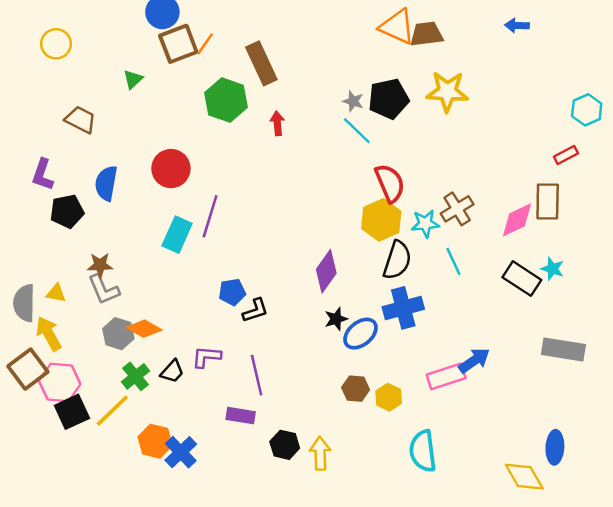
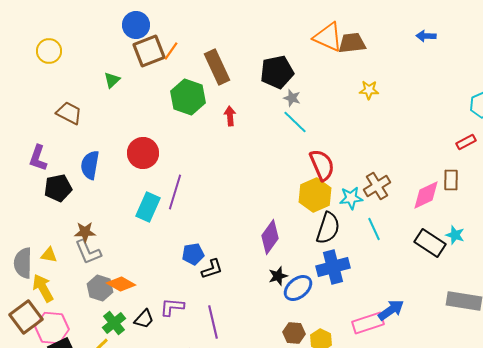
yellow star: (447, 91) -> (369, 90), size x0.6
black pentagon: (389, 99) -> (277, 72), moved
brown rectangle: (548, 202) -> (451, 180), size x0.7

